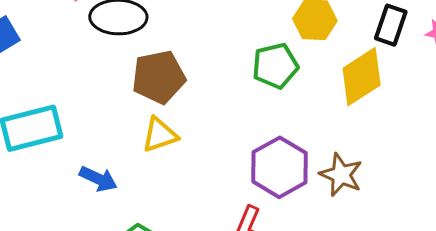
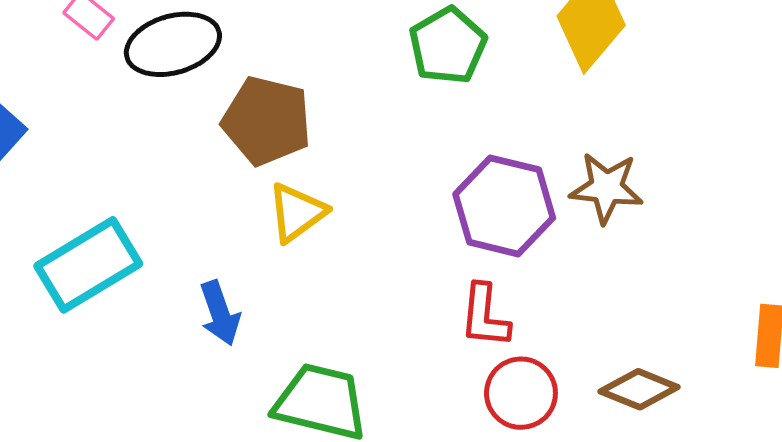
brown pentagon: (159, 77) -> (267, 121), turned -30
blue arrow: (98, 179) -> (220, 313), turned 63

